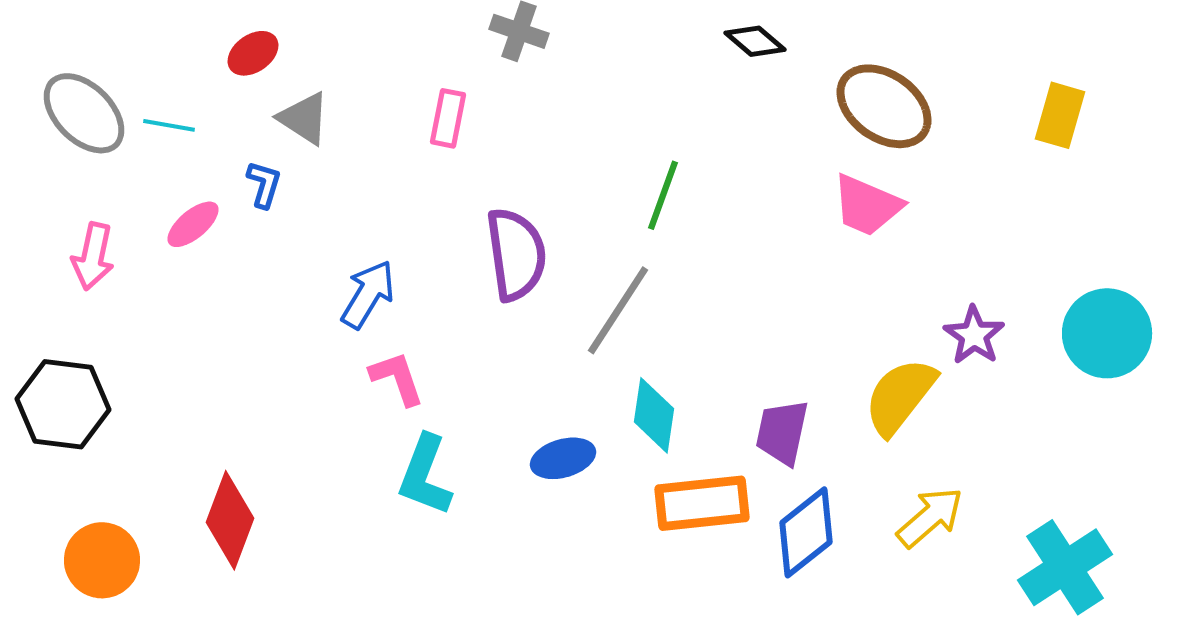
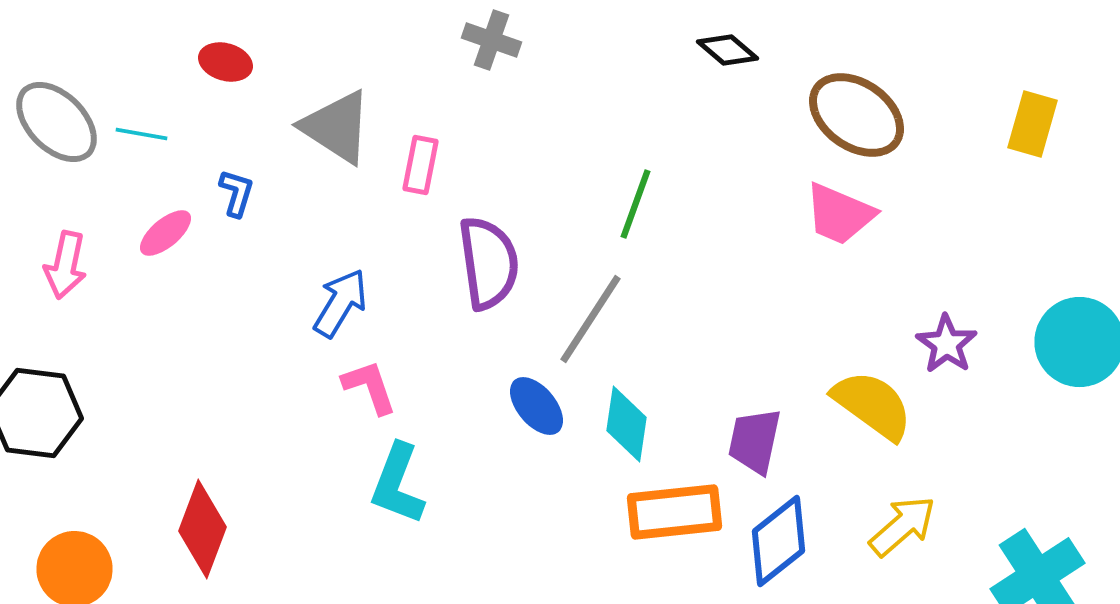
red ellipse: (253, 53) -> (226, 62), turned 51
gray triangle: (304, 118) -> (336, 127), moved, size x1.4
pink rectangle: (448, 118) -> (420, 165), moved
yellow semicircle: (900, 396) -> (872, 405), turned 88
blue ellipse: (563, 458) -> (536, 406), moved, turned 66

